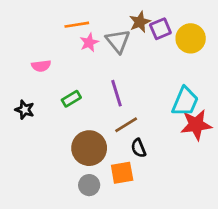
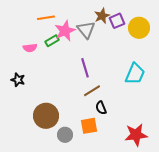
orange line: (77, 25) -> (46, 18), moved
pink star: (89, 42) -> (65, 31), size x1.5
green rectangle: (71, 99) -> (52, 41), moved
red star: (196, 125) -> (136, 135), moved
brown circle: (89, 148) -> (46, 116), moved

